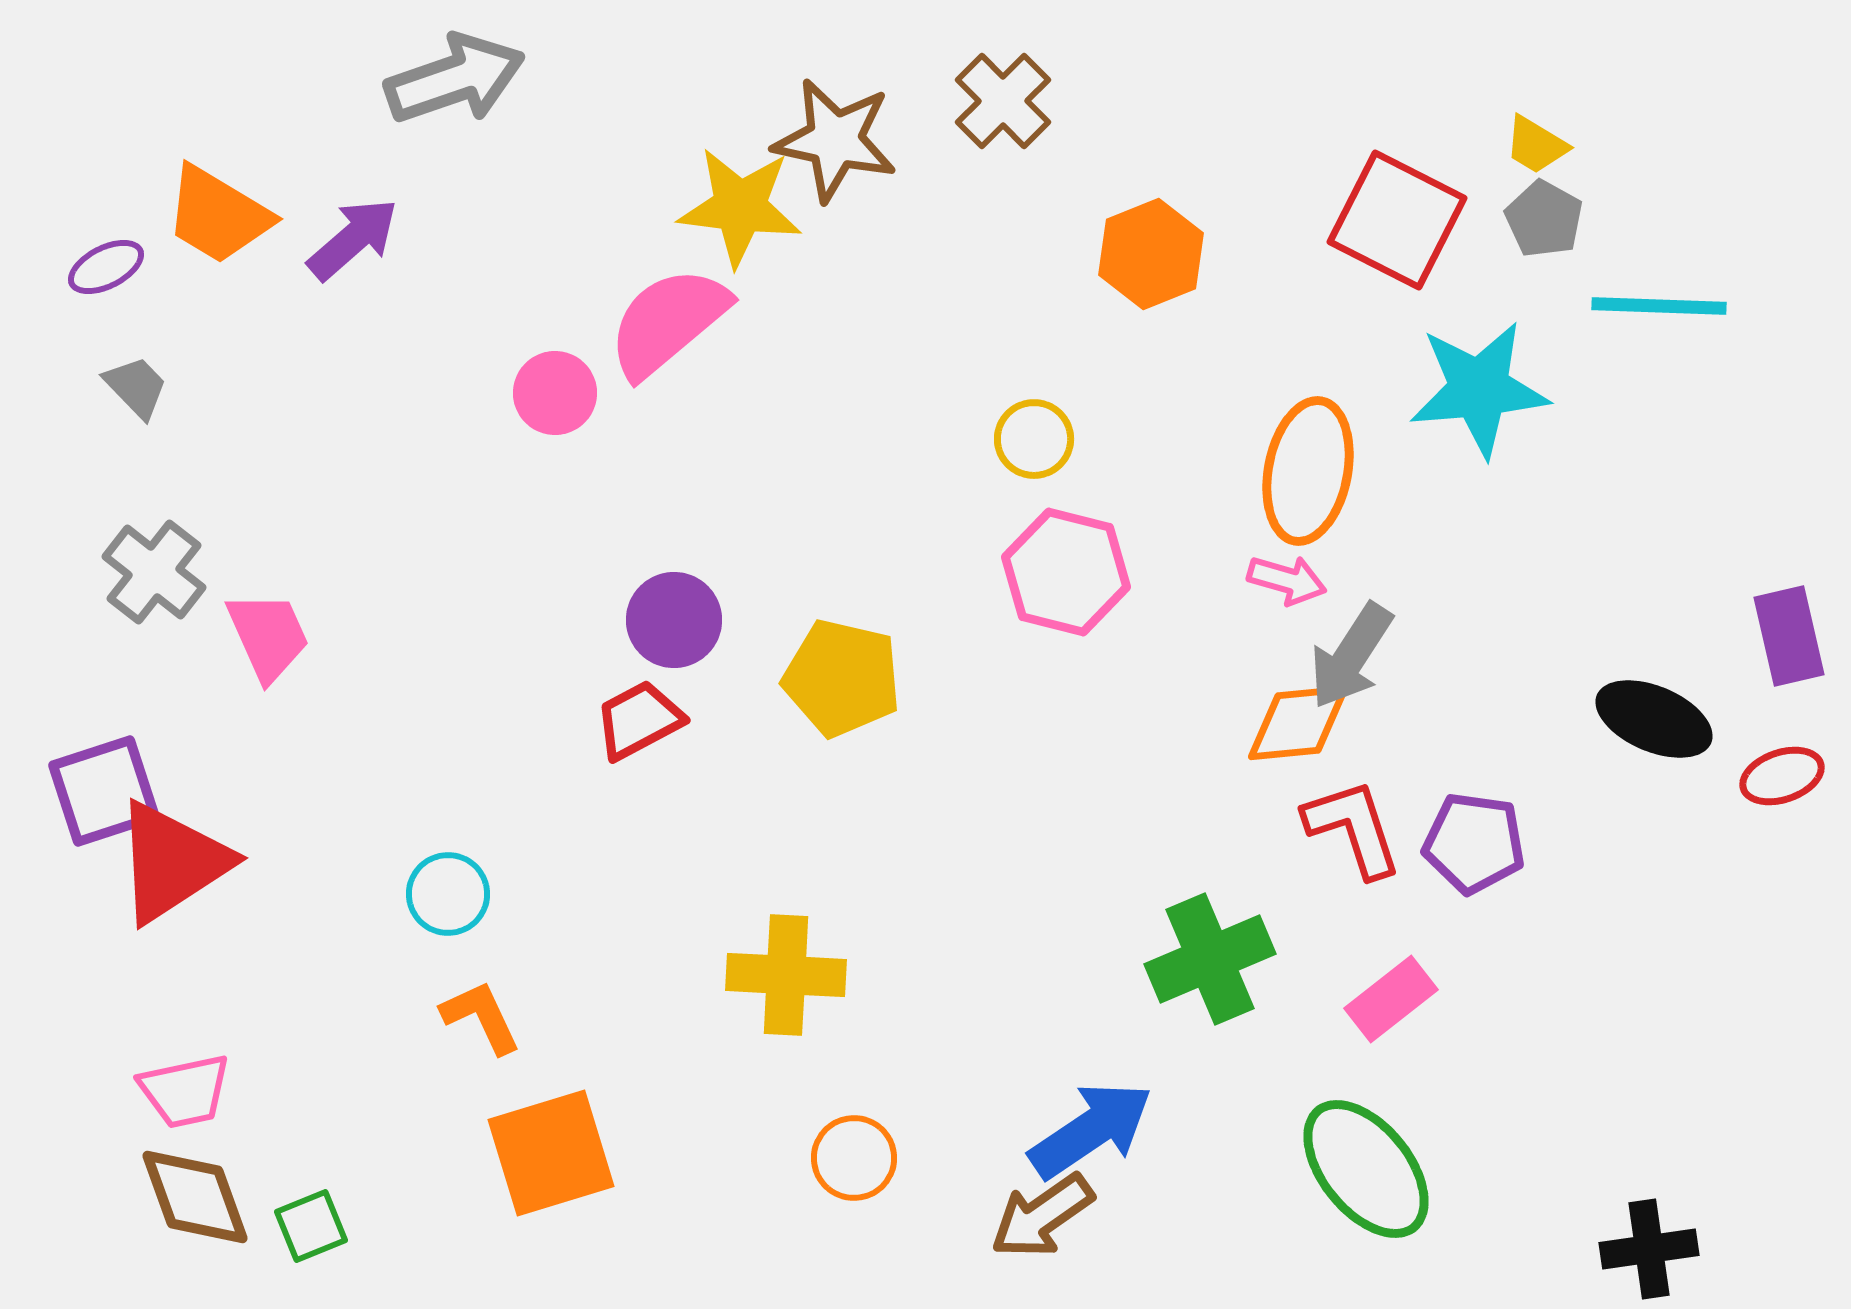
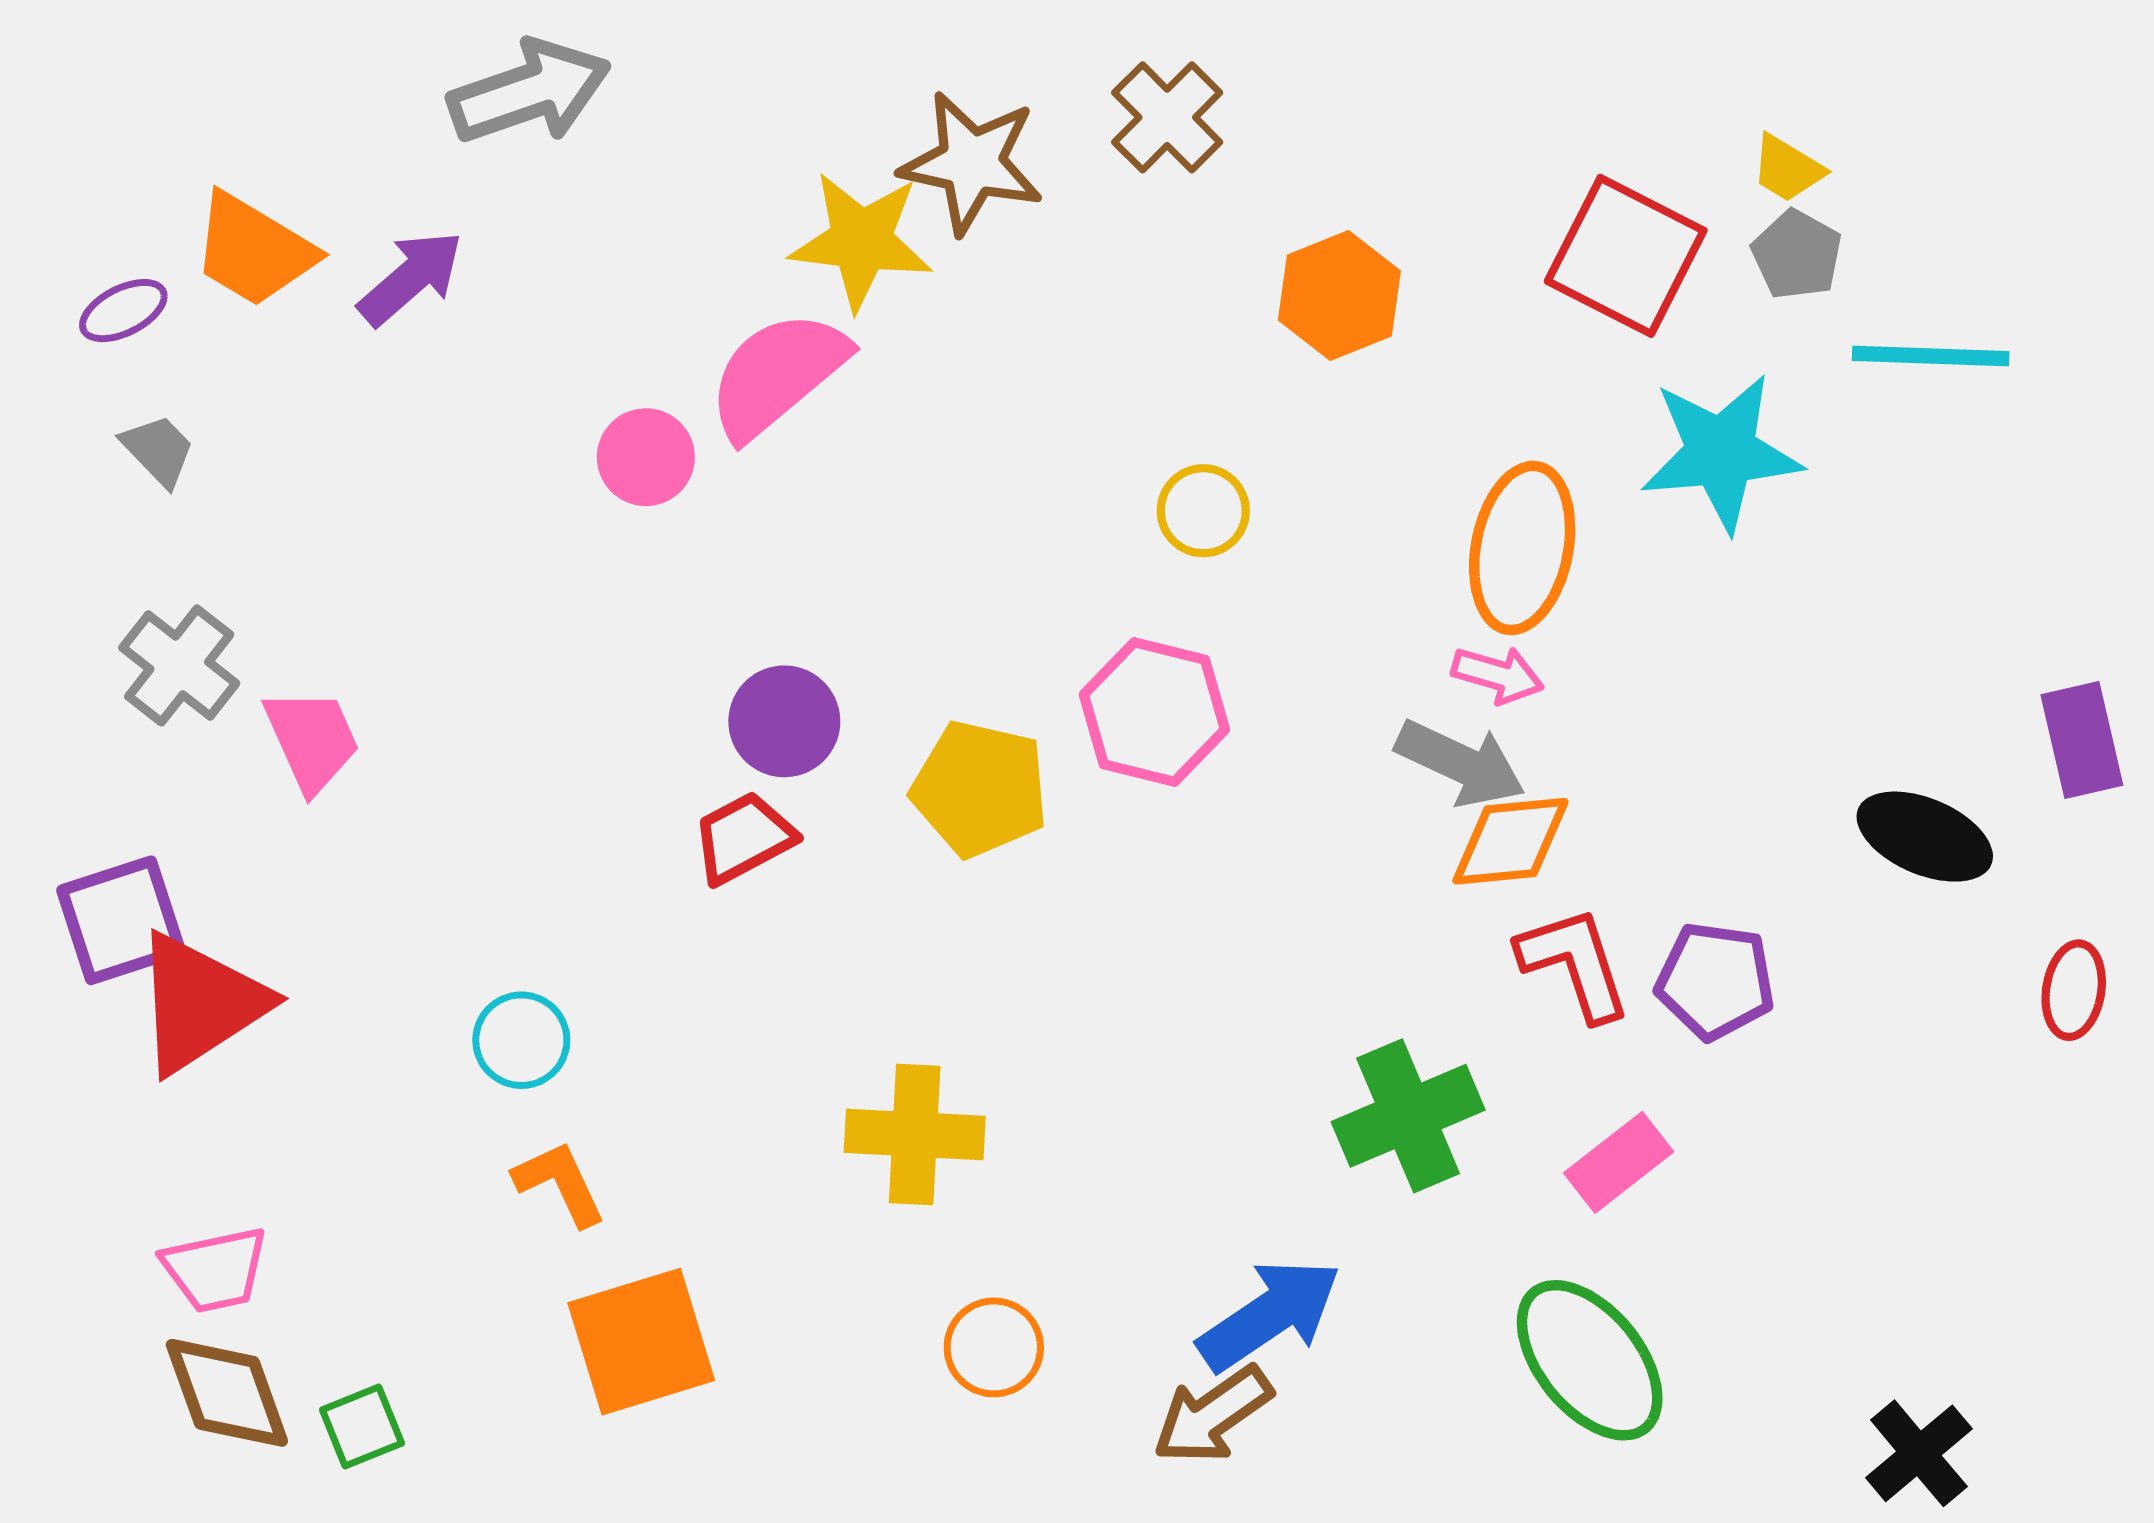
pink hexagon: (1066, 572) -> (1154, 712), moved
gray arrow: (1351, 656) -> (1460, 763), moved, turned -98
red ellipse: (1782, 776) -> (2074, 990), moved, turned -62
black cross: (1649, 1249) -> (1919, 1453), turned -32

